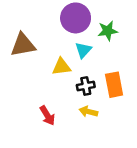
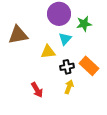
orange rectangle: (114, 85) -> (89, 66), turned -36
yellow arrow: (88, 112) -> (69, 87), turned 96

